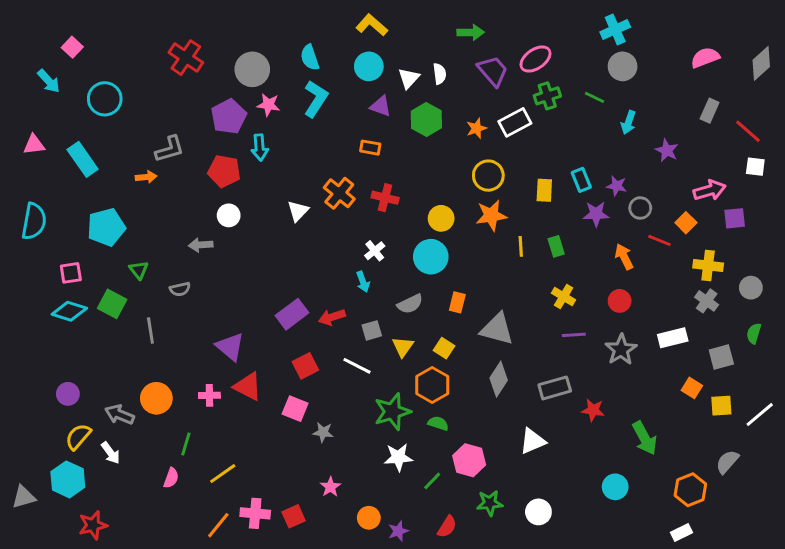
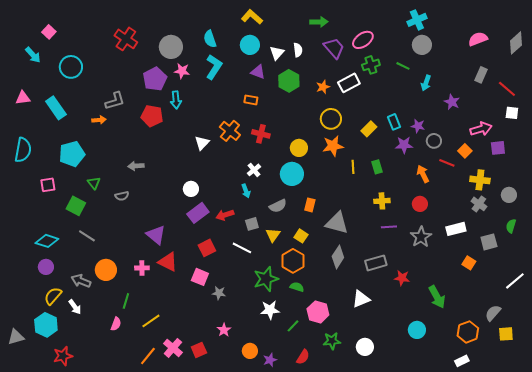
yellow rectangle: (544, 190) -> (369, 129), turned 42
white circle: (229, 215) -> (191, 189), moved
yellow cross: (564, 297) -> (382, 201), turned -35
cyan diamond: (69, 311) -> (47, 241), moved
gray line: (150, 330) -> (87, 236), moved, turned -48
yellow square: (721, 406) -> (506, 334), moved
pink cross: (255, 513) -> (173, 348), turned 36

